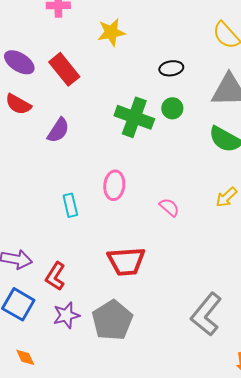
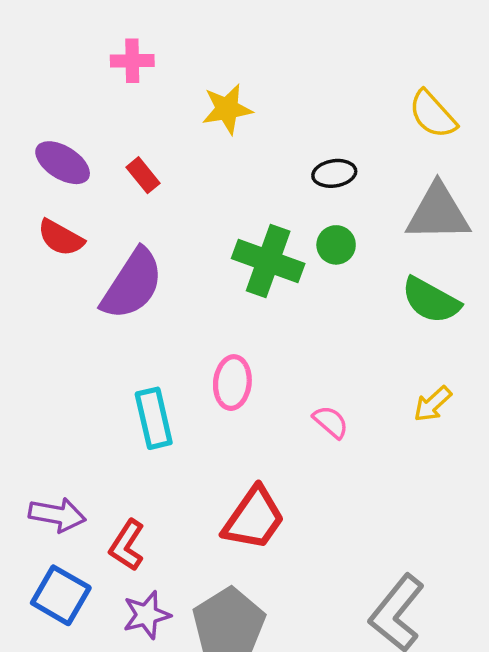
red rectangle: (64, 69) -> (143, 175), size x0.6
purple semicircle: (58, 130) -> (132, 284), size x1.6
cyan rectangle: (70, 205) -> (154, 418), size x1.4
red trapezoid: (126, 261) -> (254, 518), turned -51

